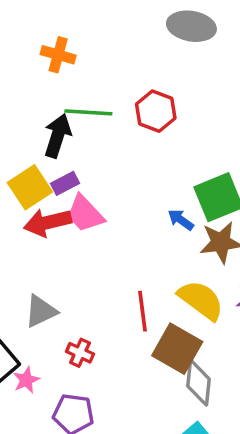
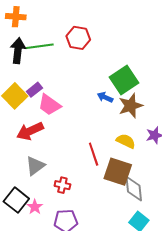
black arrow: (58, 136) -> (18, 51), moved
red arrow: (48, 222) -> (30, 131), moved
yellow semicircle: (201, 300) -> (126, 141), size x0.7

